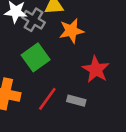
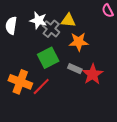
red line: (47, 99) -> (41, 87), moved
gray rectangle: (76, 101) -> (75, 69), moved

